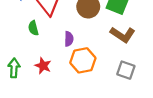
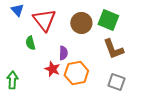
brown L-shape: (123, 35) -> (113, 49), turned 35
red star: (43, 66) -> (52, 69), moved

